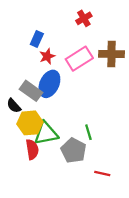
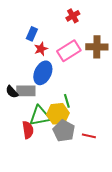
gray rectangle: (31, 91) -> (26, 91), moved, turned -36
yellow hexagon: (30, 123) -> (58, 114), moved
green line: (88, 132) -> (67, 101), moved
red line: (102, 174) -> (89, 136), moved

